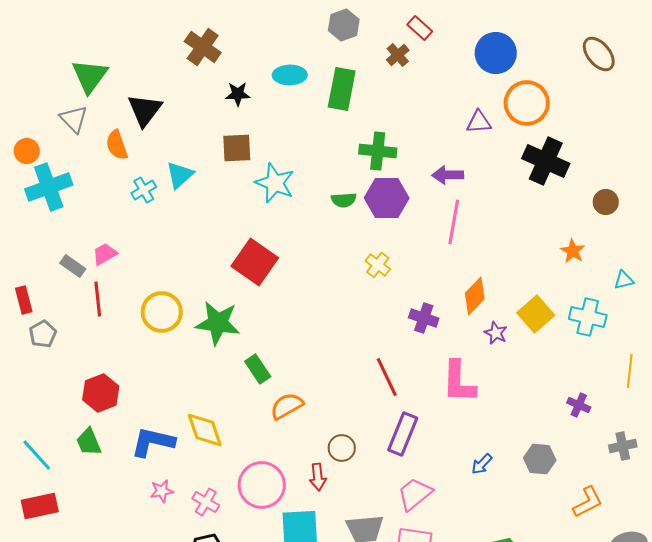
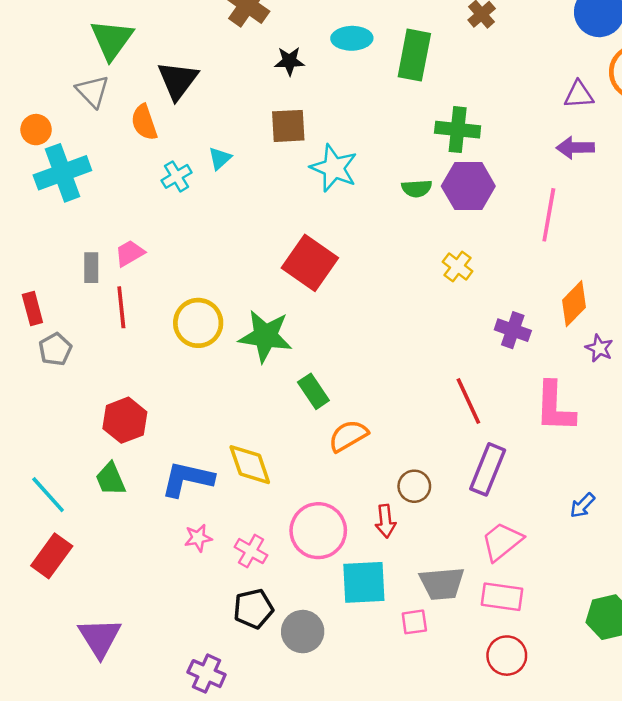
cyan triangle: (180, 175) -> (220, 158), size x0.7
purple arrow: (448, 175) -> (575, 148), moved
gray rectangle: (73, 266) -> (91, 268), turned 55
red rectangle: (40, 506) -> (52, 556), turned -42

